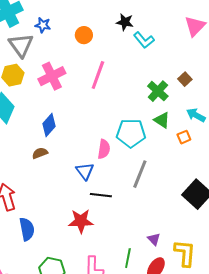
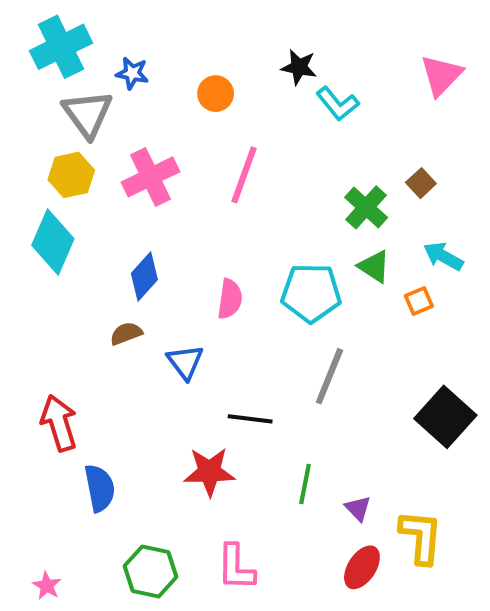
pink semicircle: (104, 149) -> (230, 299), moved
blue triangle: (85, 171) -> (185, 362), moved
green line: (128, 258) -> (305, 484), moved

